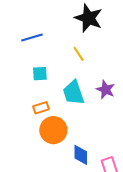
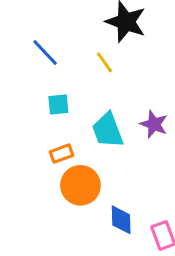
blue line: (32, 37) -> (45, 53), turned 65
yellow line: (79, 54) -> (104, 62), moved

